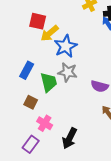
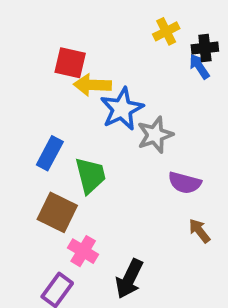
yellow arrow: (50, 33) -> (92, 85), turned 42
gray star: (68, 72) -> (155, 135), moved, turned -30
brown square: (31, 102) -> (57, 212), size x1.5

